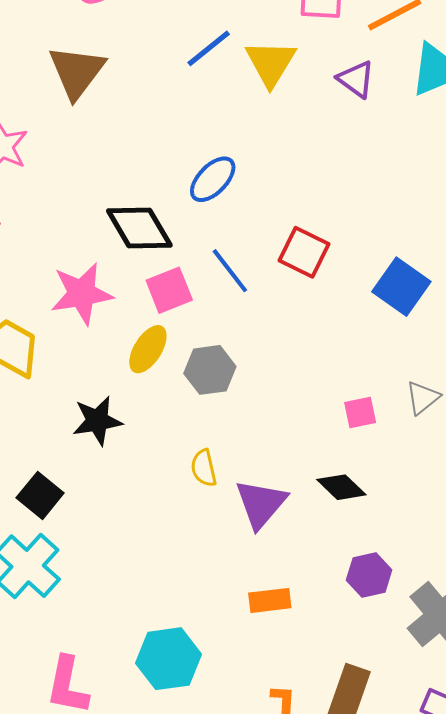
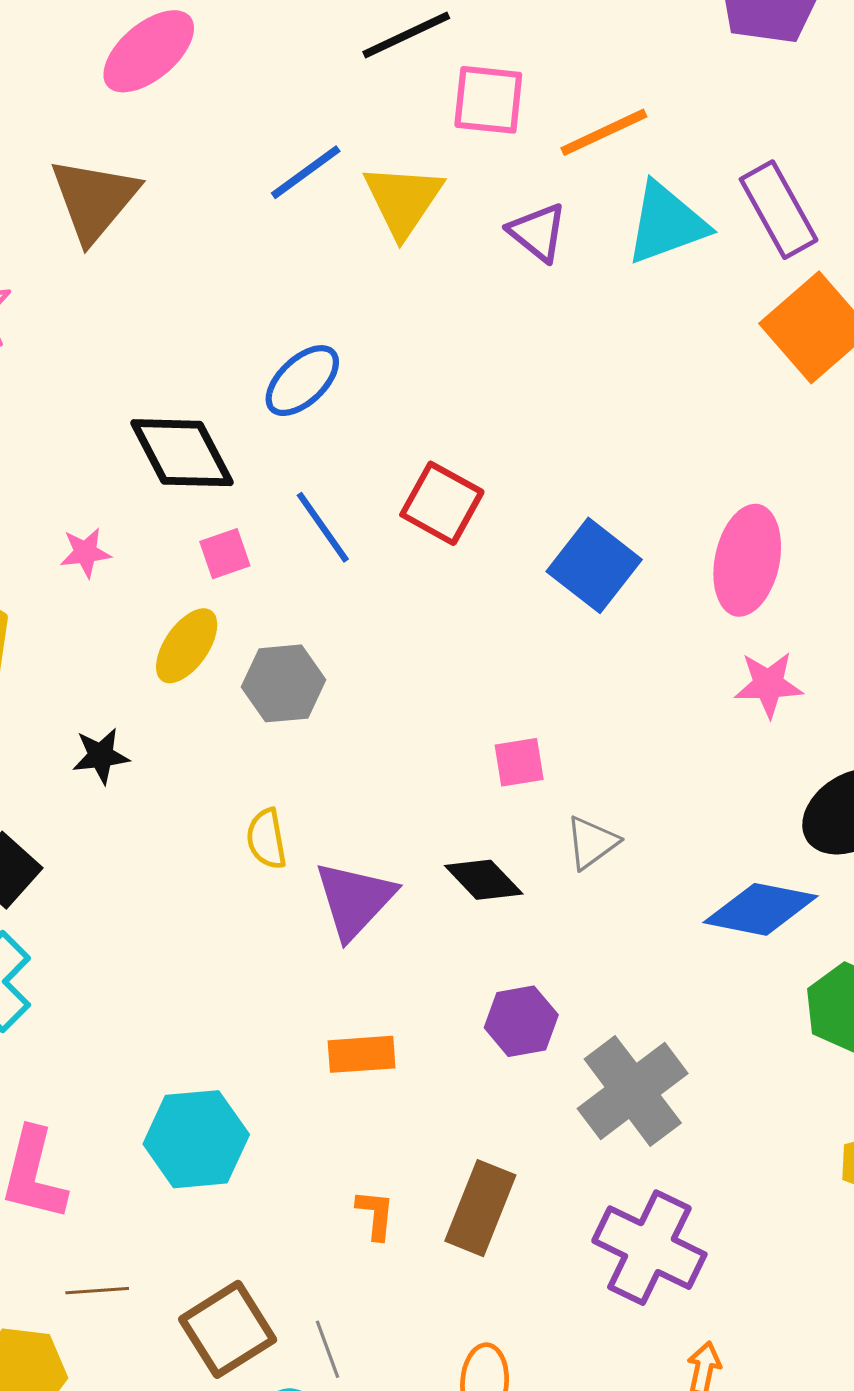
pink square: (169, 290) -> (225, 554), size x0.7
pink star: (82, 294) -> (85, 553), size x0.5
gray triangle: (423, 398) -> (592, 843), moved
black star: (97, 421) -> (101, 756), size x0.7

